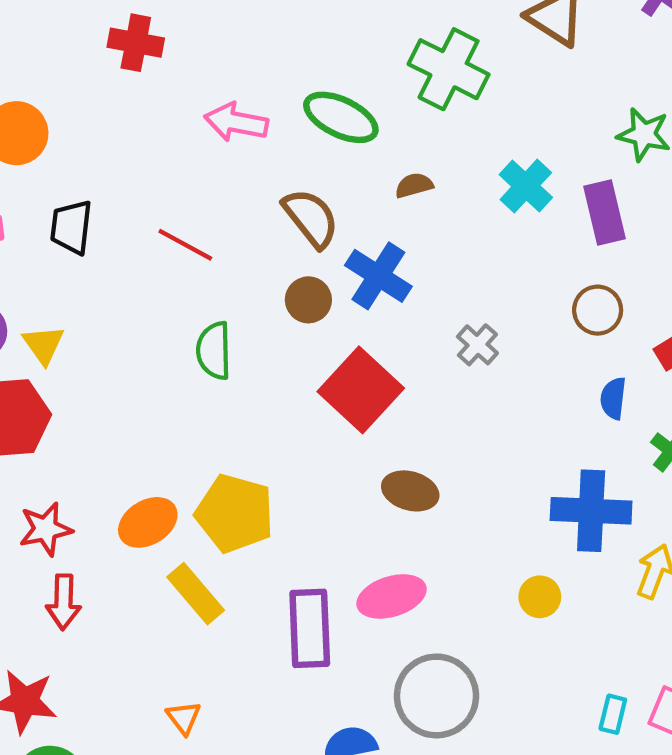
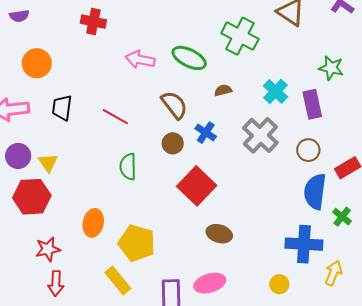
blue cross: (378, 276) -> (206, 133), size x0.7
gray cross: (477, 345) -> (260, 135), moved, size x1.8
blue semicircle: (613, 398) -> (315, 192), size x1.8
orange ellipse: (148, 522) -> (93, 223), moved, turned -48

